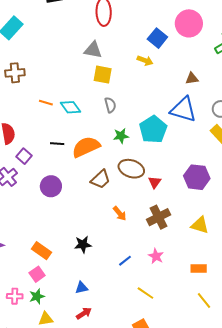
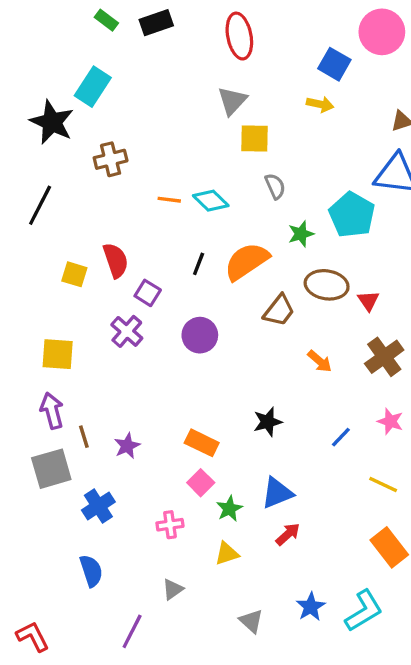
gray triangle: (93, 50) -> (232, 101), turned -48
black line: (57, 144) -> (199, 264), turned -64
blue triangle: (82, 288) -> (277, 493), size x1.5
green star: (37, 296) -> (229, 509), moved

